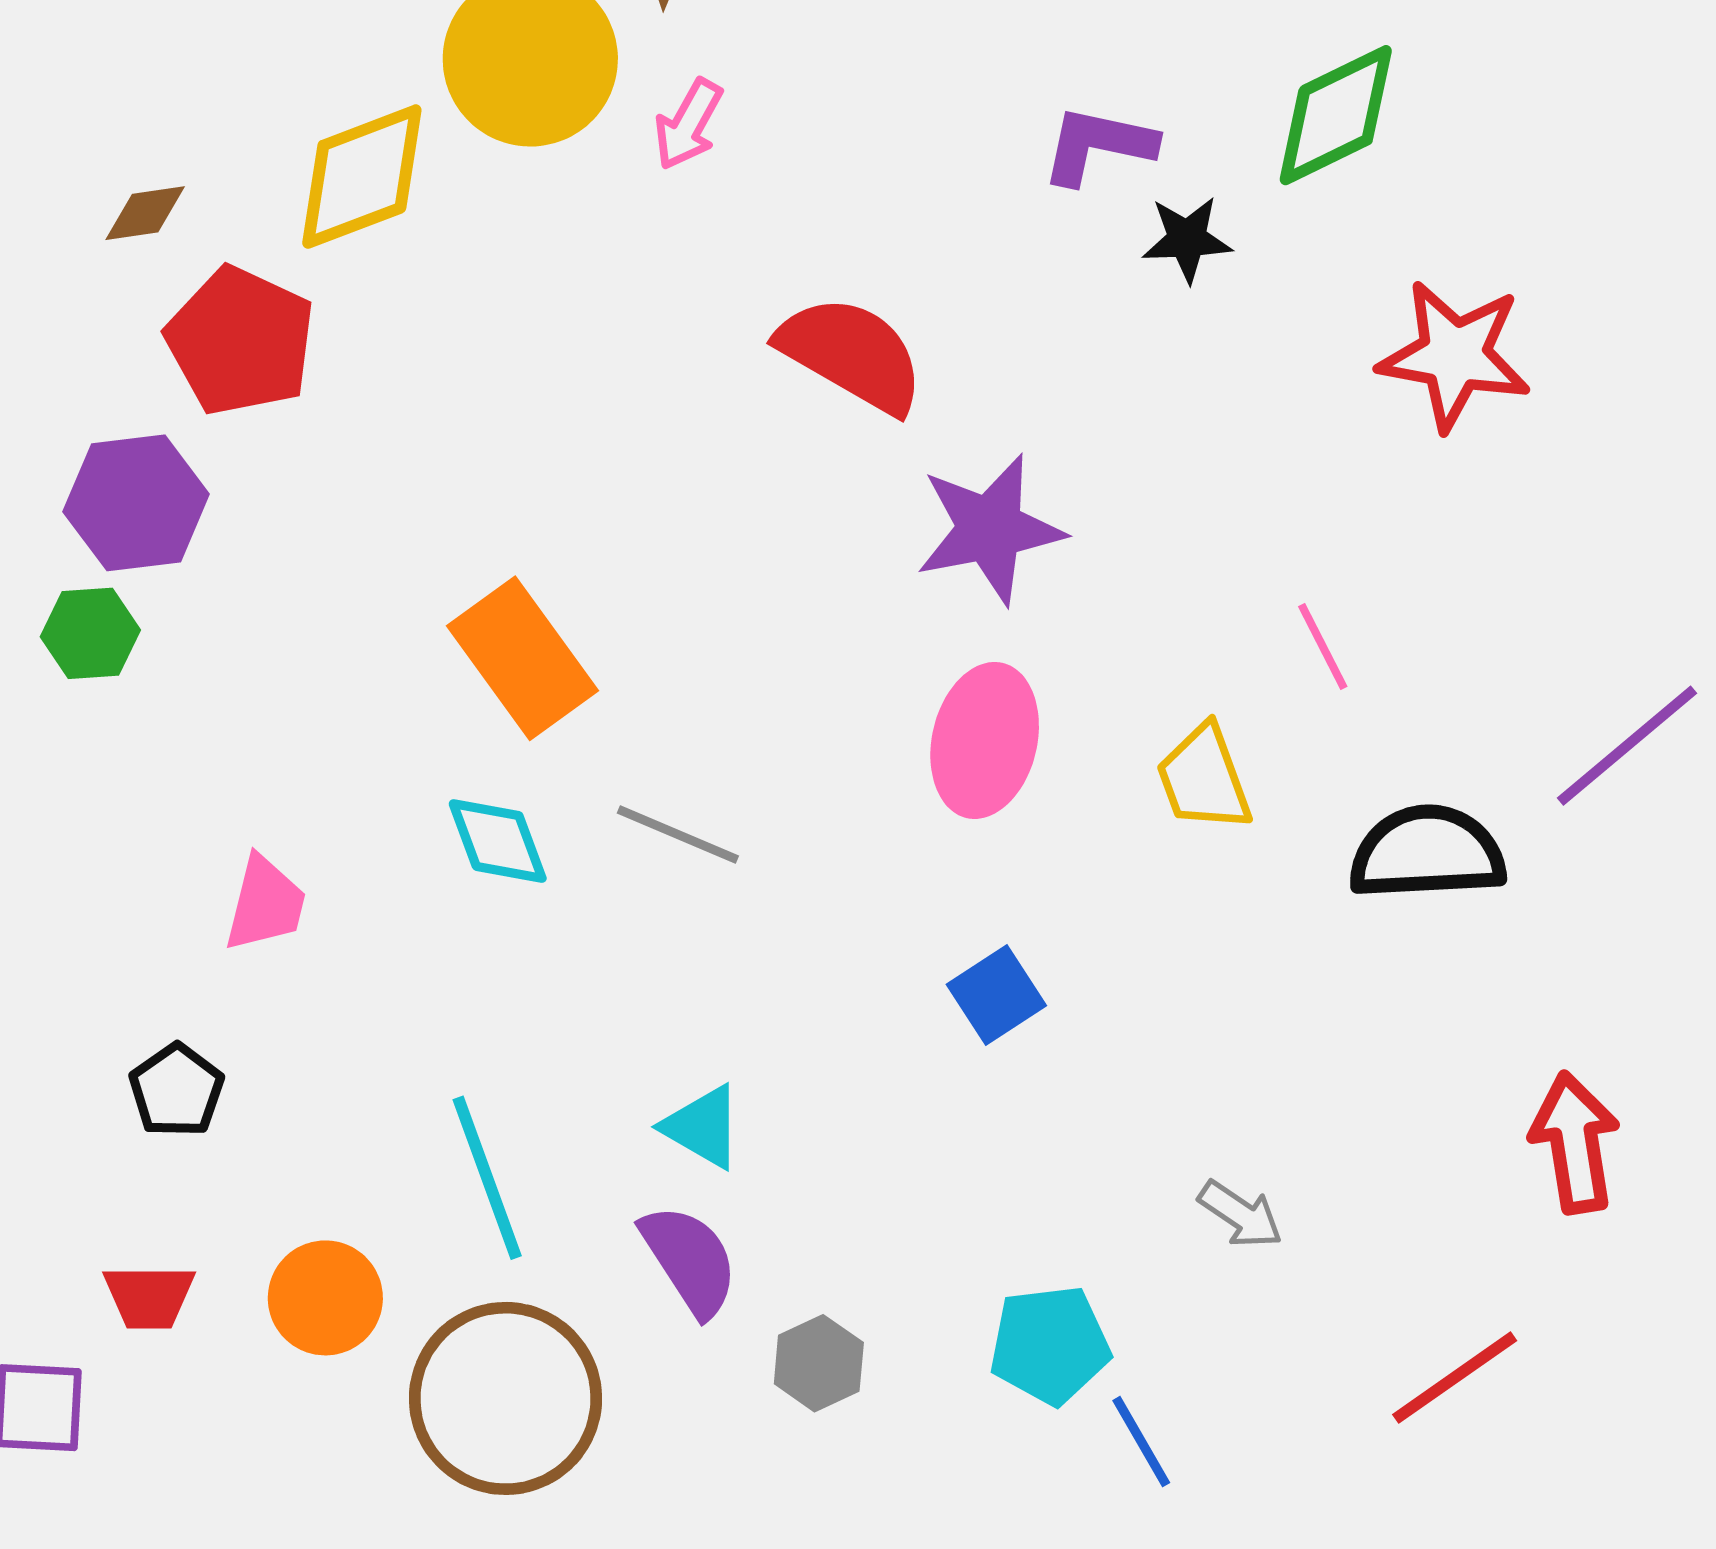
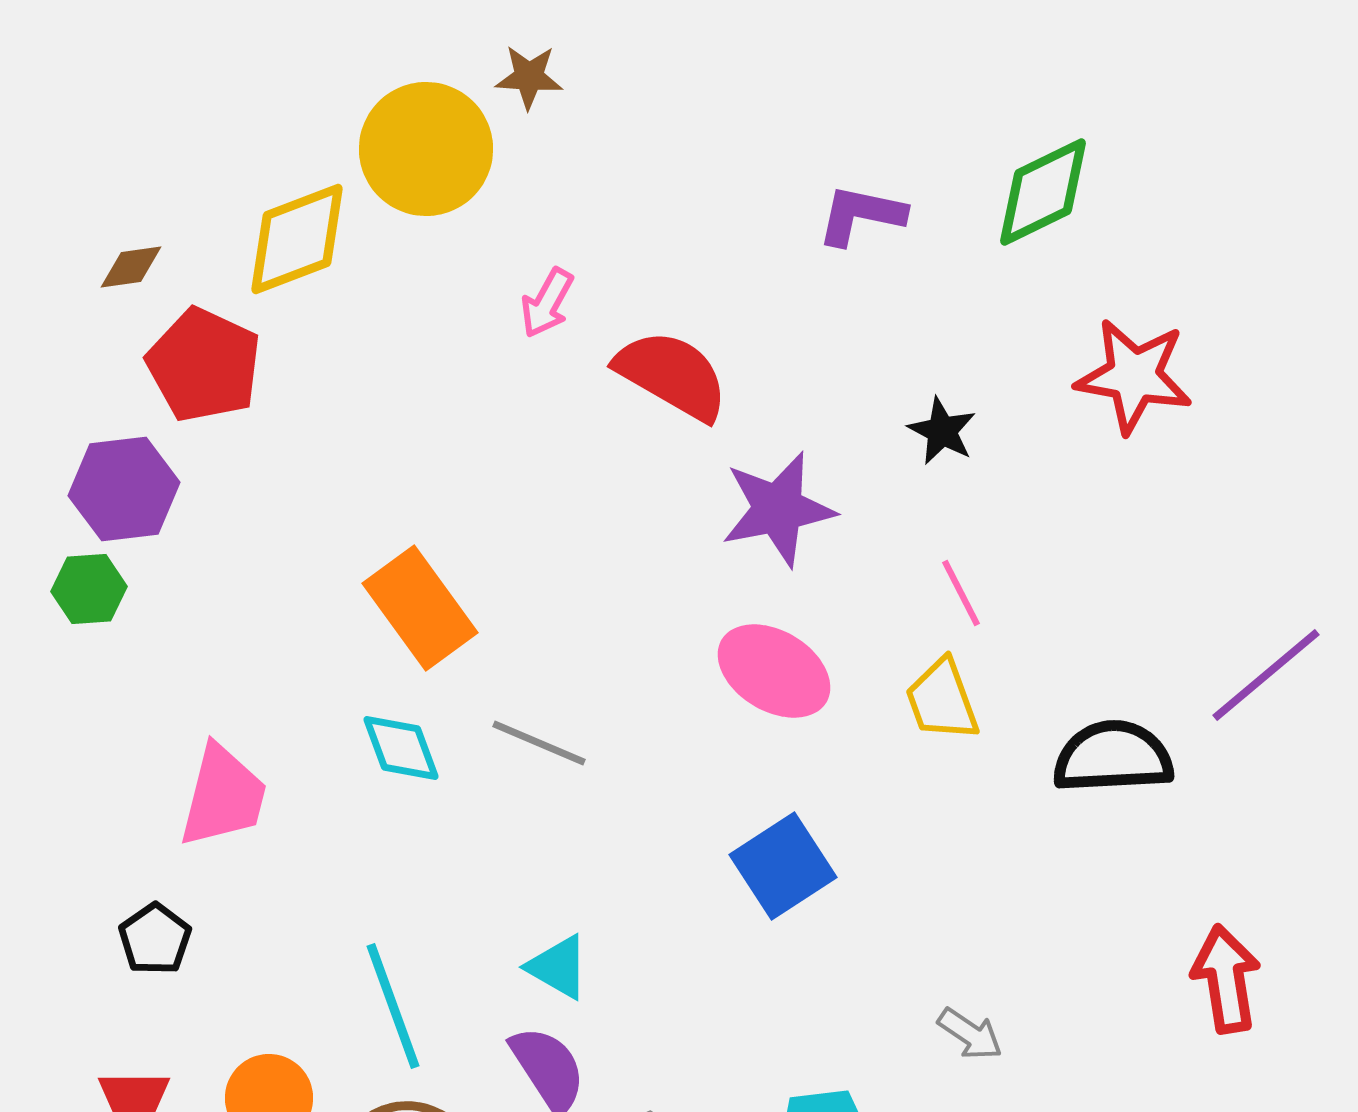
pink arrow: (688, 124) -> (547, 303), moved
black star: (1187, 239) -> (942, 431), moved, turned 30
pink line: (1323, 646) -> (961, 593), moved
pink ellipse: (985, 740) -> (774, 671), turned -72
pink trapezoid: (265, 904) -> (223, 796), size x1.4
blue square: (996, 995) -> (783, 866), size x1.4

